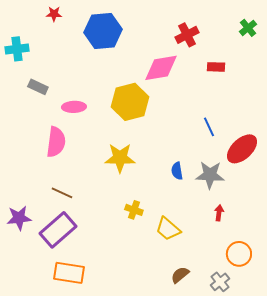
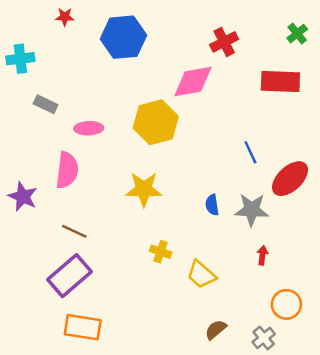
red rectangle: (216, 67) -> (280, 81), moved, size x1.8
purple star: (19, 218) -> (23, 197), moved, turned 30

